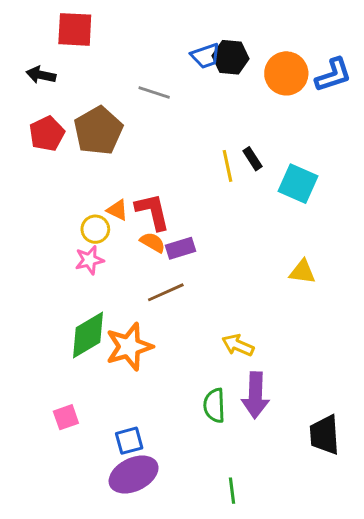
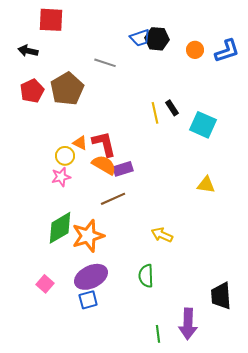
orange circle: (286, 73) -> (195, 50), size x0.6
orange semicircle: (153, 242) -> (104, 165), size x1.4
purple arrow: (255, 395) -> (188, 324), moved
pink square: (66, 417) -> (45, 284), turned -30
purple ellipse: (134, 474) -> (91, 277), moved

